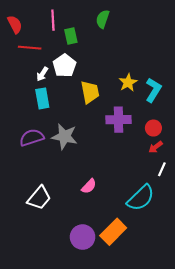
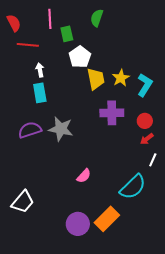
white pentagon: (65, 66) -> (80, 57), moved
white arrow: (42, 74) -> (40, 70), turned 136
yellow trapezoid: (90, 92) -> (96, 79), moved
white trapezoid: (39, 198) -> (23, 202), moved

